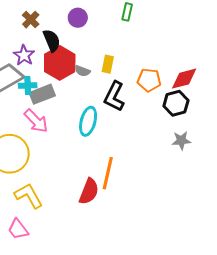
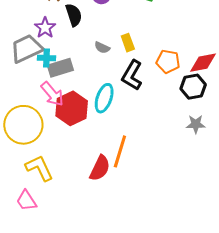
red hexagon: (60, 63) -> (72, 108), moved
yellow rectangle: (108, 64) -> (128, 43), turned -36

